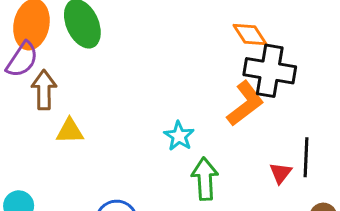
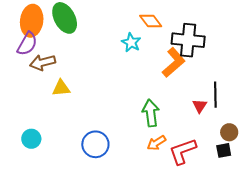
orange diamond: (250, 34) -> (151, 21), moved
brown arrow: (44, 90) -> (43, 62), turned -100
cyan star: (179, 136) -> (131, 42), moved

